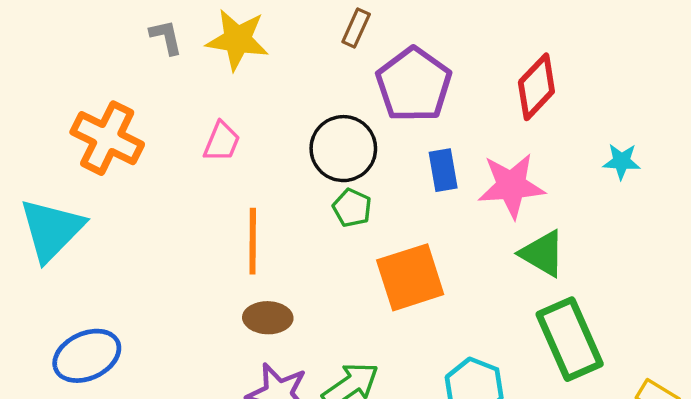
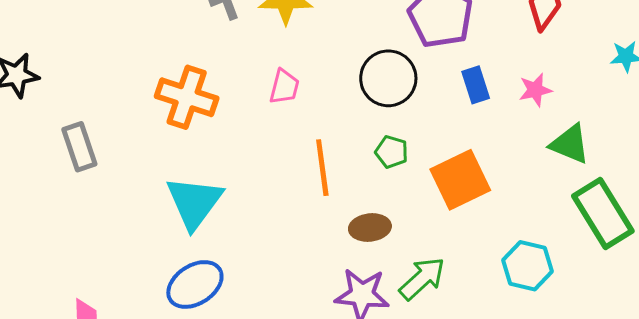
pink star: (511, 186) -> (535, 90), size x0.6
green pentagon: (352, 208) -> (392, 152), moved
cyan triangle: (52, 230) -> (194, 202), moved
brown ellipse: (268, 318) -> (370, 227), moved

